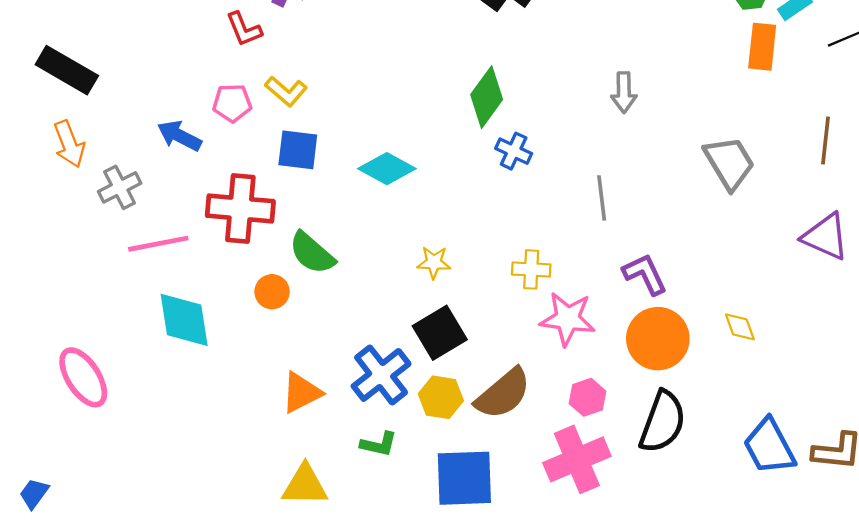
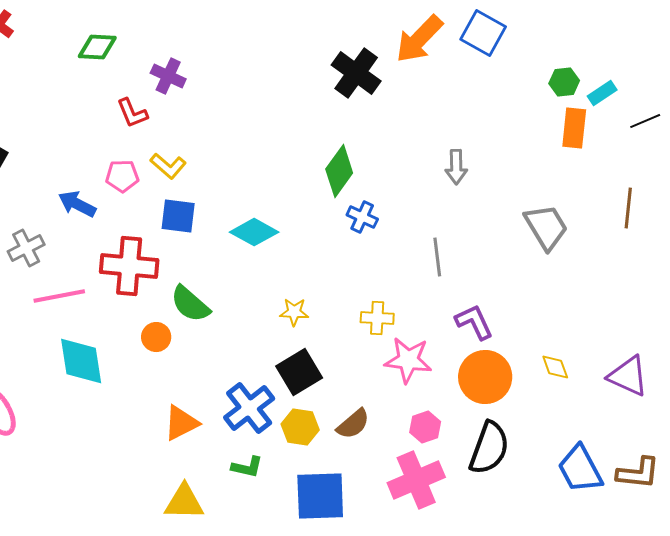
purple triangle: (826, 237) -> (628, 376), moved
brown semicircle: (503, 394) -> (353, 424), size x0.7

